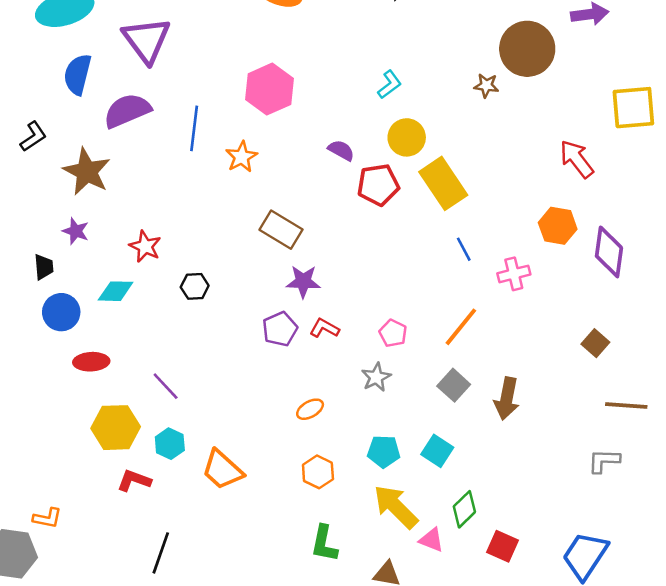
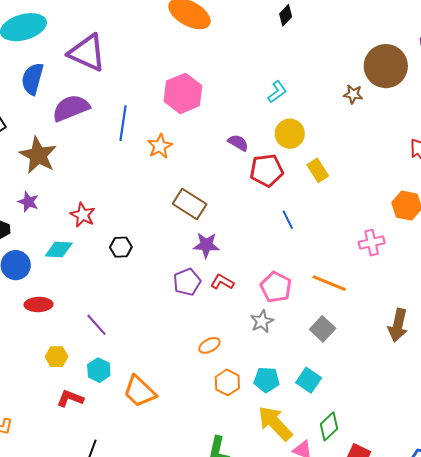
purple triangle: (146, 40) -> (87, 53), turned -30
yellow rectangle: (443, 183) -> (318, 170), size x0.6
blue line: (464, 249) -> (288, 220), moved
orange line: (461, 327) -> (329, 283), turned 72
pink pentagon: (393, 333) -> (276, 287), size x1.4
brown arrow: (507, 399) -> (398, 325), moved
yellow hexagon: (116, 428) -> (57, 357), size x0.6
orange hexagon: (318, 472) -> (227, 382), moved

